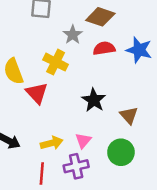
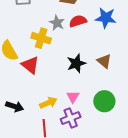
gray star: (73, 35) -> (57, 23), moved
black star: (94, 100) -> (76, 63), turned 30
brown triangle: (129, 115) -> (104, 61), moved

